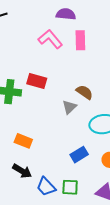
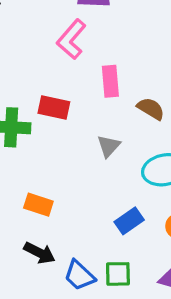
pink L-shape: (50, 39) -> (71, 39), turned -95
pink rectangle: (80, 40) -> (110, 81), moved
brown semicircle: (84, 92) -> (151, 109), moved

